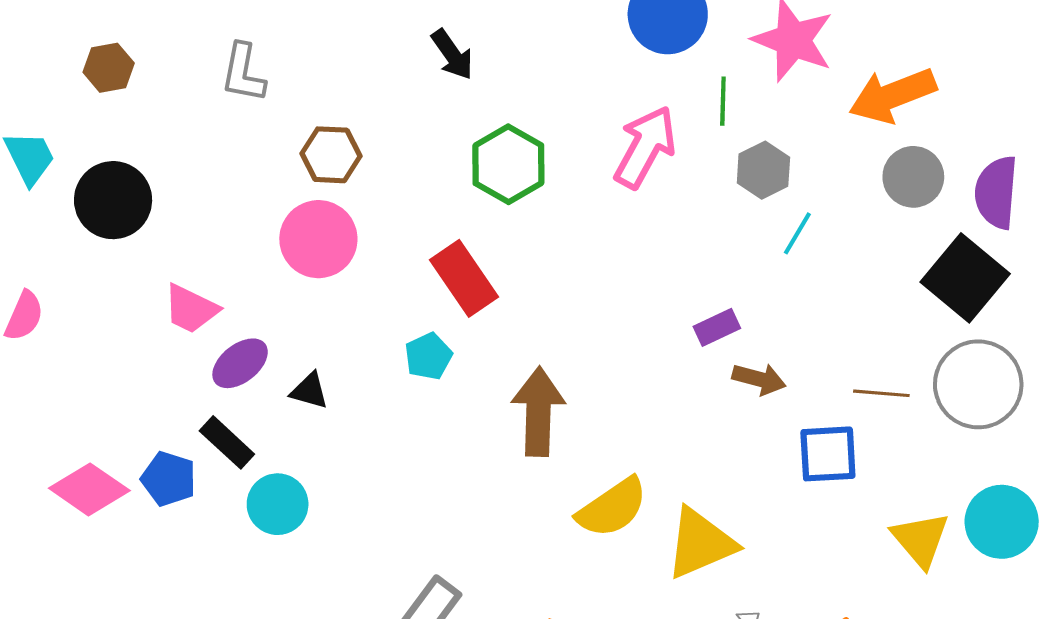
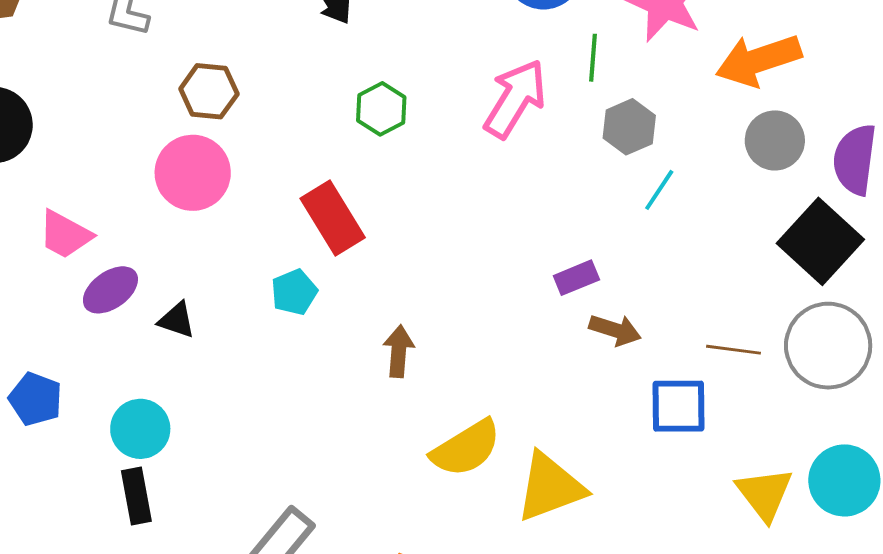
green hexagon: (508, 164) -> (381, 109), size x0.7
brown arrow: (538, 412) -> (399, 351), size x0.6
black rectangle: (227, 442) -> (136, 496), moved, turned 34

